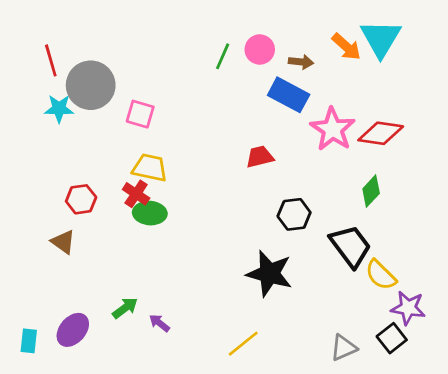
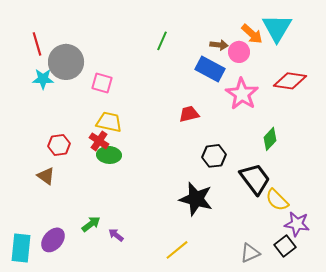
pink circle: (260, 49) -> (239, 52), moved
red diamond: (381, 133) -> (290, 81), moved
cyan rectangle: (29, 341) -> (21, 248), size x1.6

